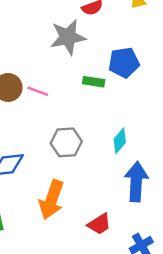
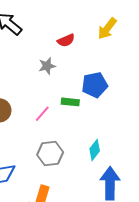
gray star: (68, 37) -> (47, 66), size x0.6
pink line: (38, 91) -> (42, 114), moved, turned -66

